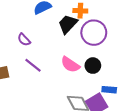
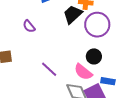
purple line: (33, 65) -> (49, 69), moved
pink semicircle: (70, 65) -> (83, 72), moved

